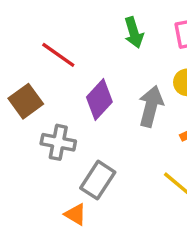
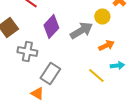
gray arrow: (151, 106) -> (81, 30), turned 45

